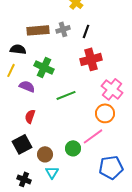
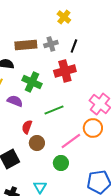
red cross: (91, 59) -> (65, 71), moved
red semicircle: (30, 116) -> (27, 127), moved
pink line: (93, 136) -> (71, 141), moved
brown circle: (45, 154) -> (37, 143), moved

